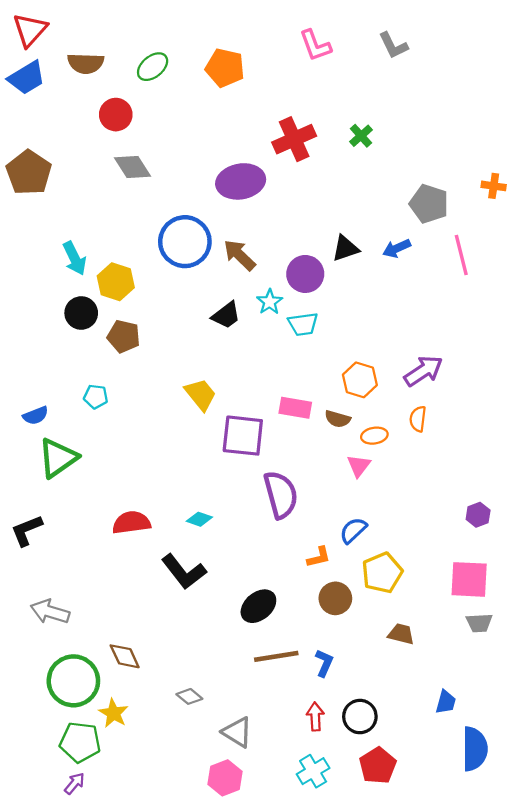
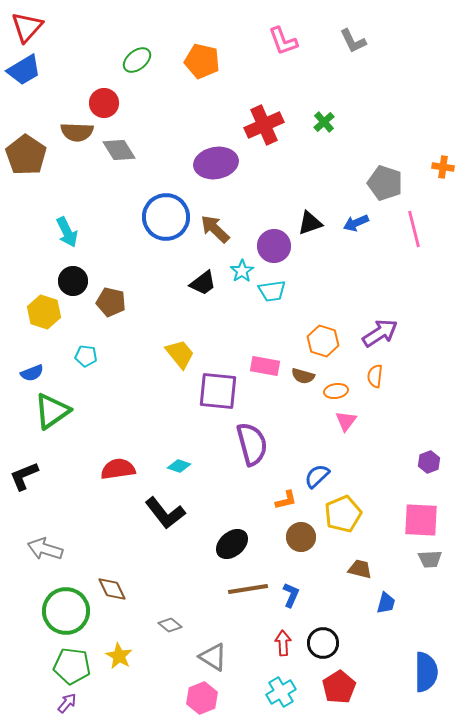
brown semicircle: (86, 63) -> (77, 132), moved
yellow hexagon: (116, 282) -> (44, 312), moved
pink triangle: (359, 466) -> (346, 421), moved
blue trapezoid: (446, 702) -> (386, 603), moved
yellow star: (114, 713) -> (119, 656), moved

